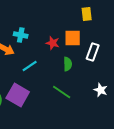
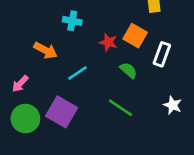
cyan cross: (21, 35) -> (72, 21), moved
orange square: (73, 38) -> (135, 36), turned 30
green semicircle: (68, 64) -> (128, 70), turned -48

